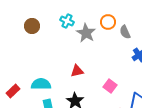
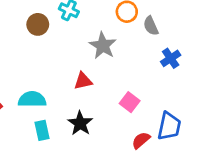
brown circle: (32, 26) -> (38, 24), moved
gray star: (86, 33) -> (103, 46), moved

